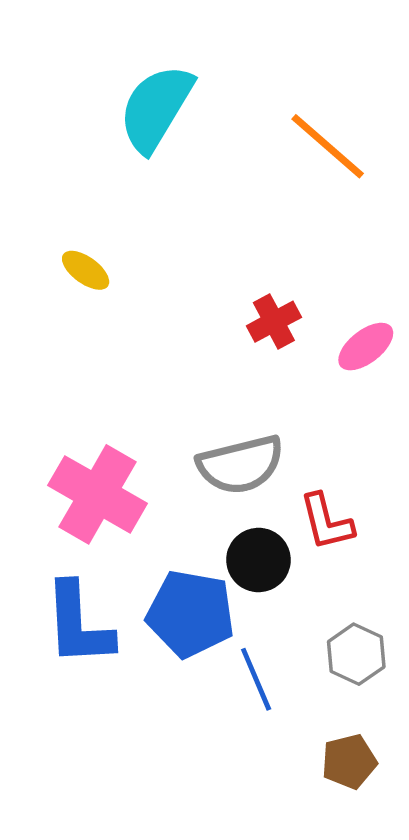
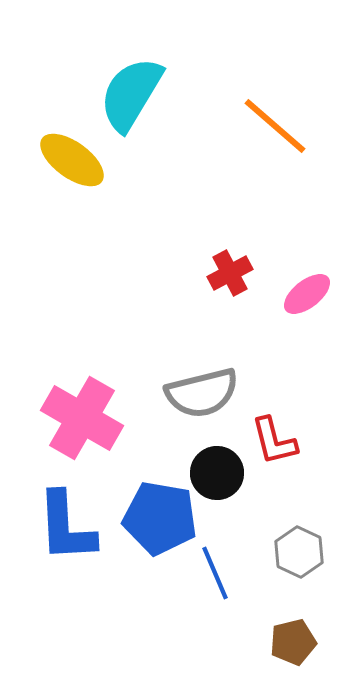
yellow ellipse: (86, 270) -> (72, 160), moved, size x1.6

